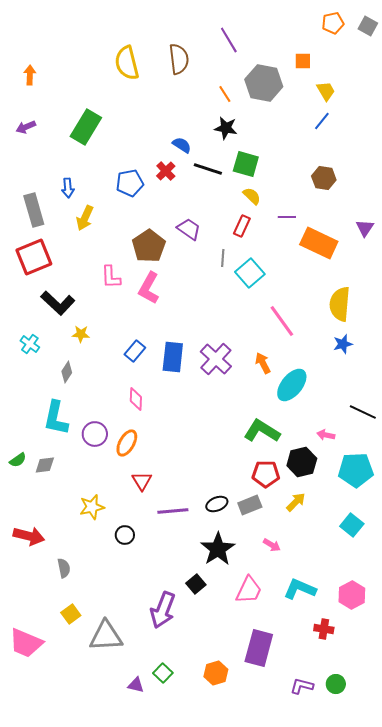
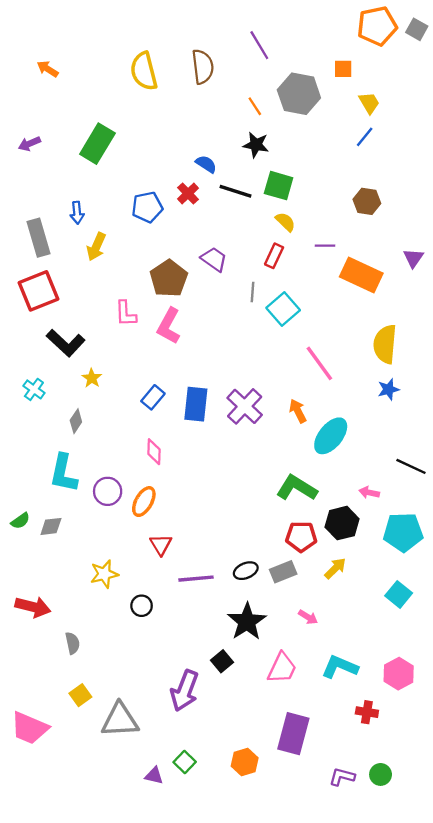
orange pentagon: (333, 23) -> (377, 26), size x1.6
orange arrow: (30, 75) -> (48, 69), moved, turned -60
yellow star: (81, 334) -> (92, 378), turned 30

